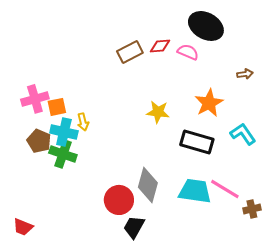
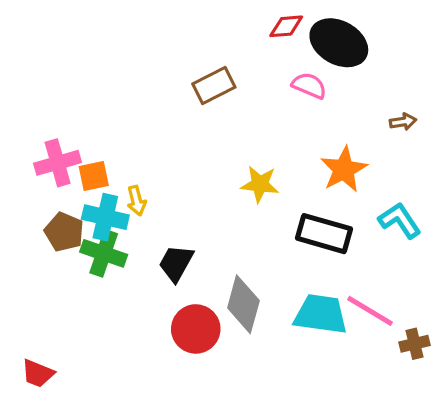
red diamond: (160, 46) -> (286, 26), moved
black trapezoid: (134, 227) -> (176, 263), moved

